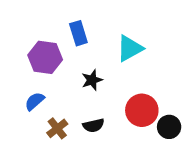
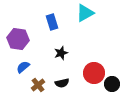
cyan triangle: (130, 48) -> (85, 13), moved
purple hexagon: (45, 57) -> (18, 39), moved

